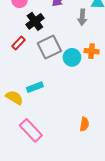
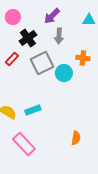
gray arrow: (82, 17) -> (59, 36), moved
orange cross: (92, 51) -> (83, 58), moved
cyan rectangle: (35, 87) -> (33, 110), moved

